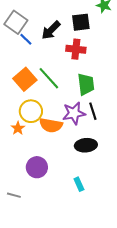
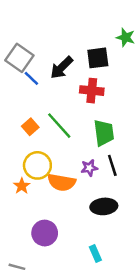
orange square: (25, 79) -> (30, 127), size x0.6
purple star: (74, 113) -> (89, 168), size x0.6

